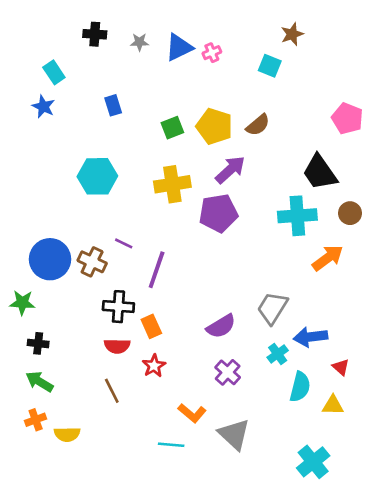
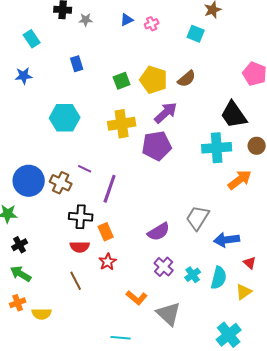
gray star: (139, 42) -> (86, 20), moved
blue triangle: (179, 47) -> (127, 20), size x0.6
blue star: (43, 107) -> (24, 76), moved, turned -30
black cross: (38, 343) -> (20, 245), turned -35
cyan cross: (278, 354) -> (193, 275), moved
yellow triangle: (333, 405) -> (244, 292), turned -36
cyan line: (171, 445) -> (121, 338), moved

